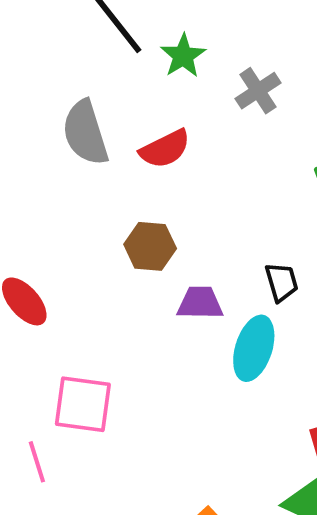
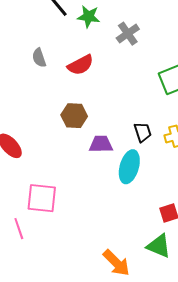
green star: (183, 56) -> (89, 17), turned -30
gray semicircle: (85, 133) -> (39, 58), size x0.6

